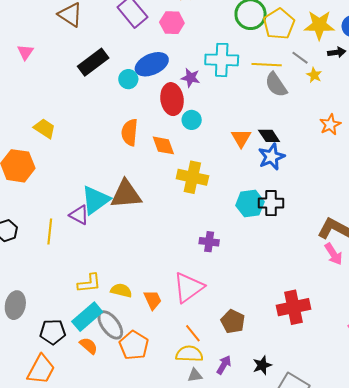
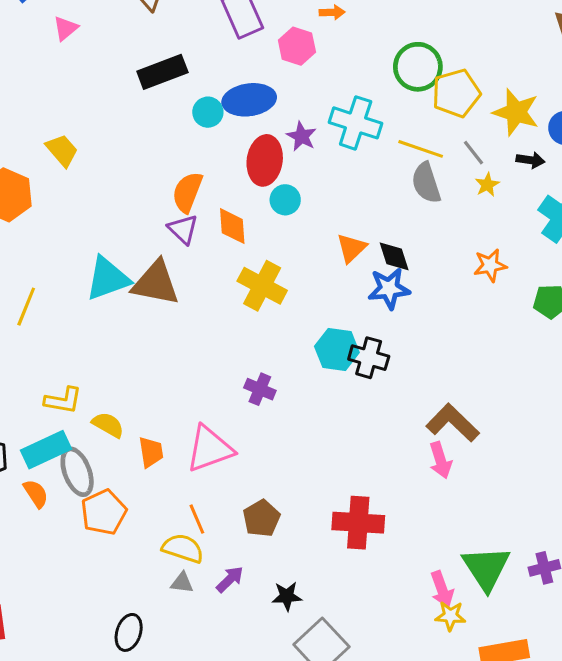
purple triangle: (79, 215) -> (183, 229), moved

